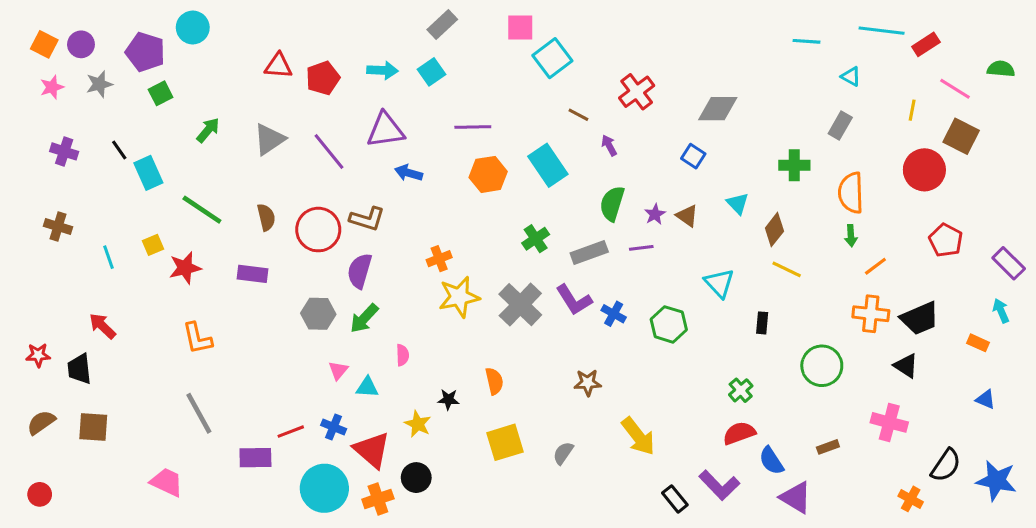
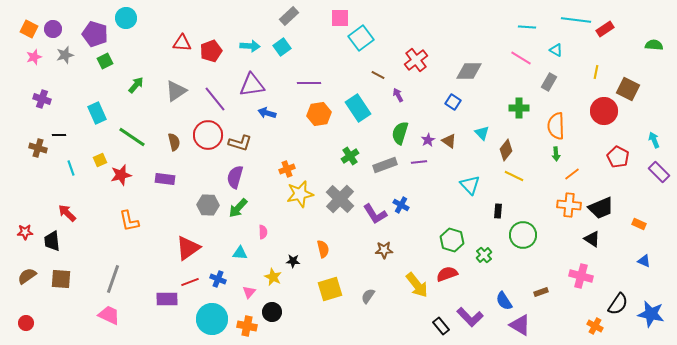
pink line: (955, 89) -> (521, 58), moved
black line: (119, 150) -> (59, 135), moved, turned -56
red circle: (318, 230) -> (208, 135), moved
purple L-shape: (574, 300) -> (375, 214), moved
cyan arrow: (1001, 311) -> (654, 140), moved
green hexagon: (669, 324) -> (452, 240), moved
green circle: (822, 366) -> (523, 235), moved
pink triangle: (338, 370) -> (249, 292), moved
gray line: (199, 413) -> (113, 279), moved, turned 48
red semicircle: (739, 433) -> (447, 274), moved
red triangle: (372, 450) -> (188, 248), moved, turned 44
orange cross: (378, 499) -> (247, 326), turned 30

